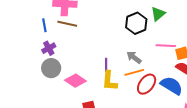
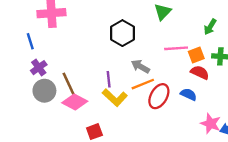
black hexagon: (136, 23) -> (122, 33), moved
brown line: (67, 24) -> (69, 84), moved, turned 60
yellow L-shape: (109, 81) -> (115, 98), turned -45
blue semicircle: (172, 86) -> (189, 94), size x0.6

